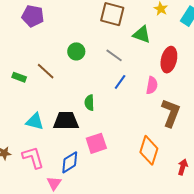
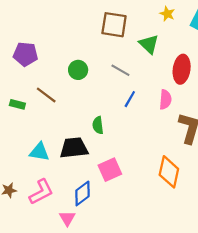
purple pentagon: (33, 16) -> (25, 54), moved
green triangle: (142, 34) -> (149, 44), turned 30
pink L-shape: (33, 157) -> (41, 192), turned 85

